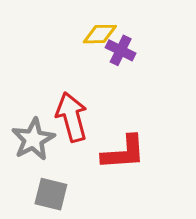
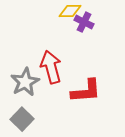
gray square: (51, 194) -> (22, 119), moved, turned 30

